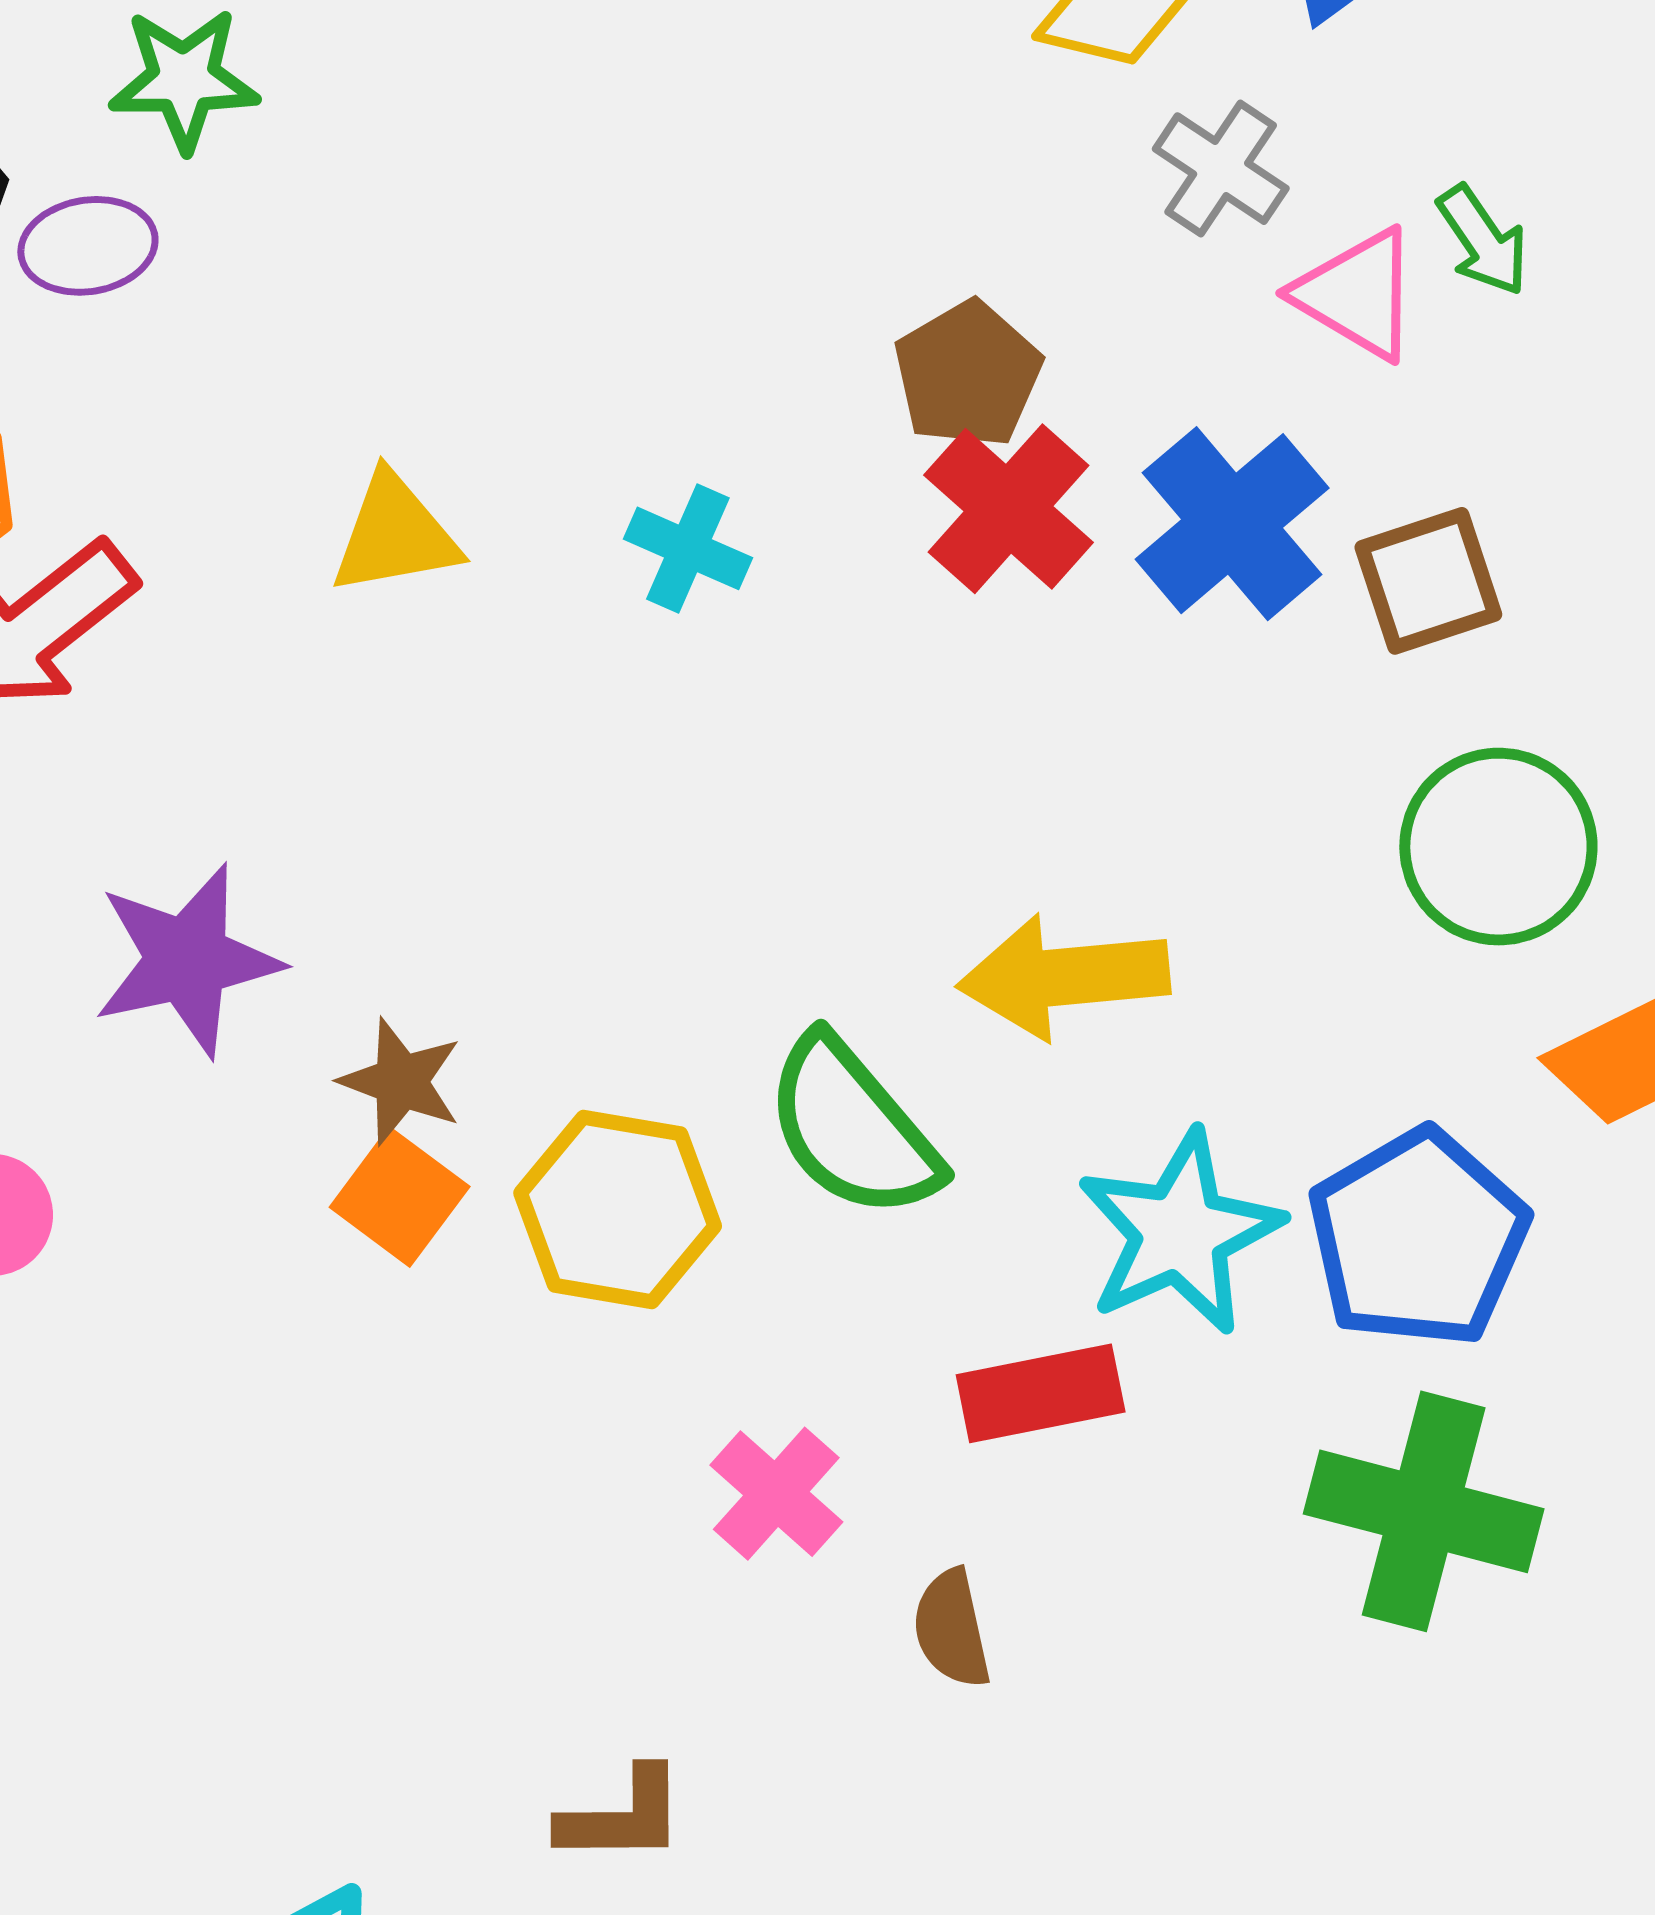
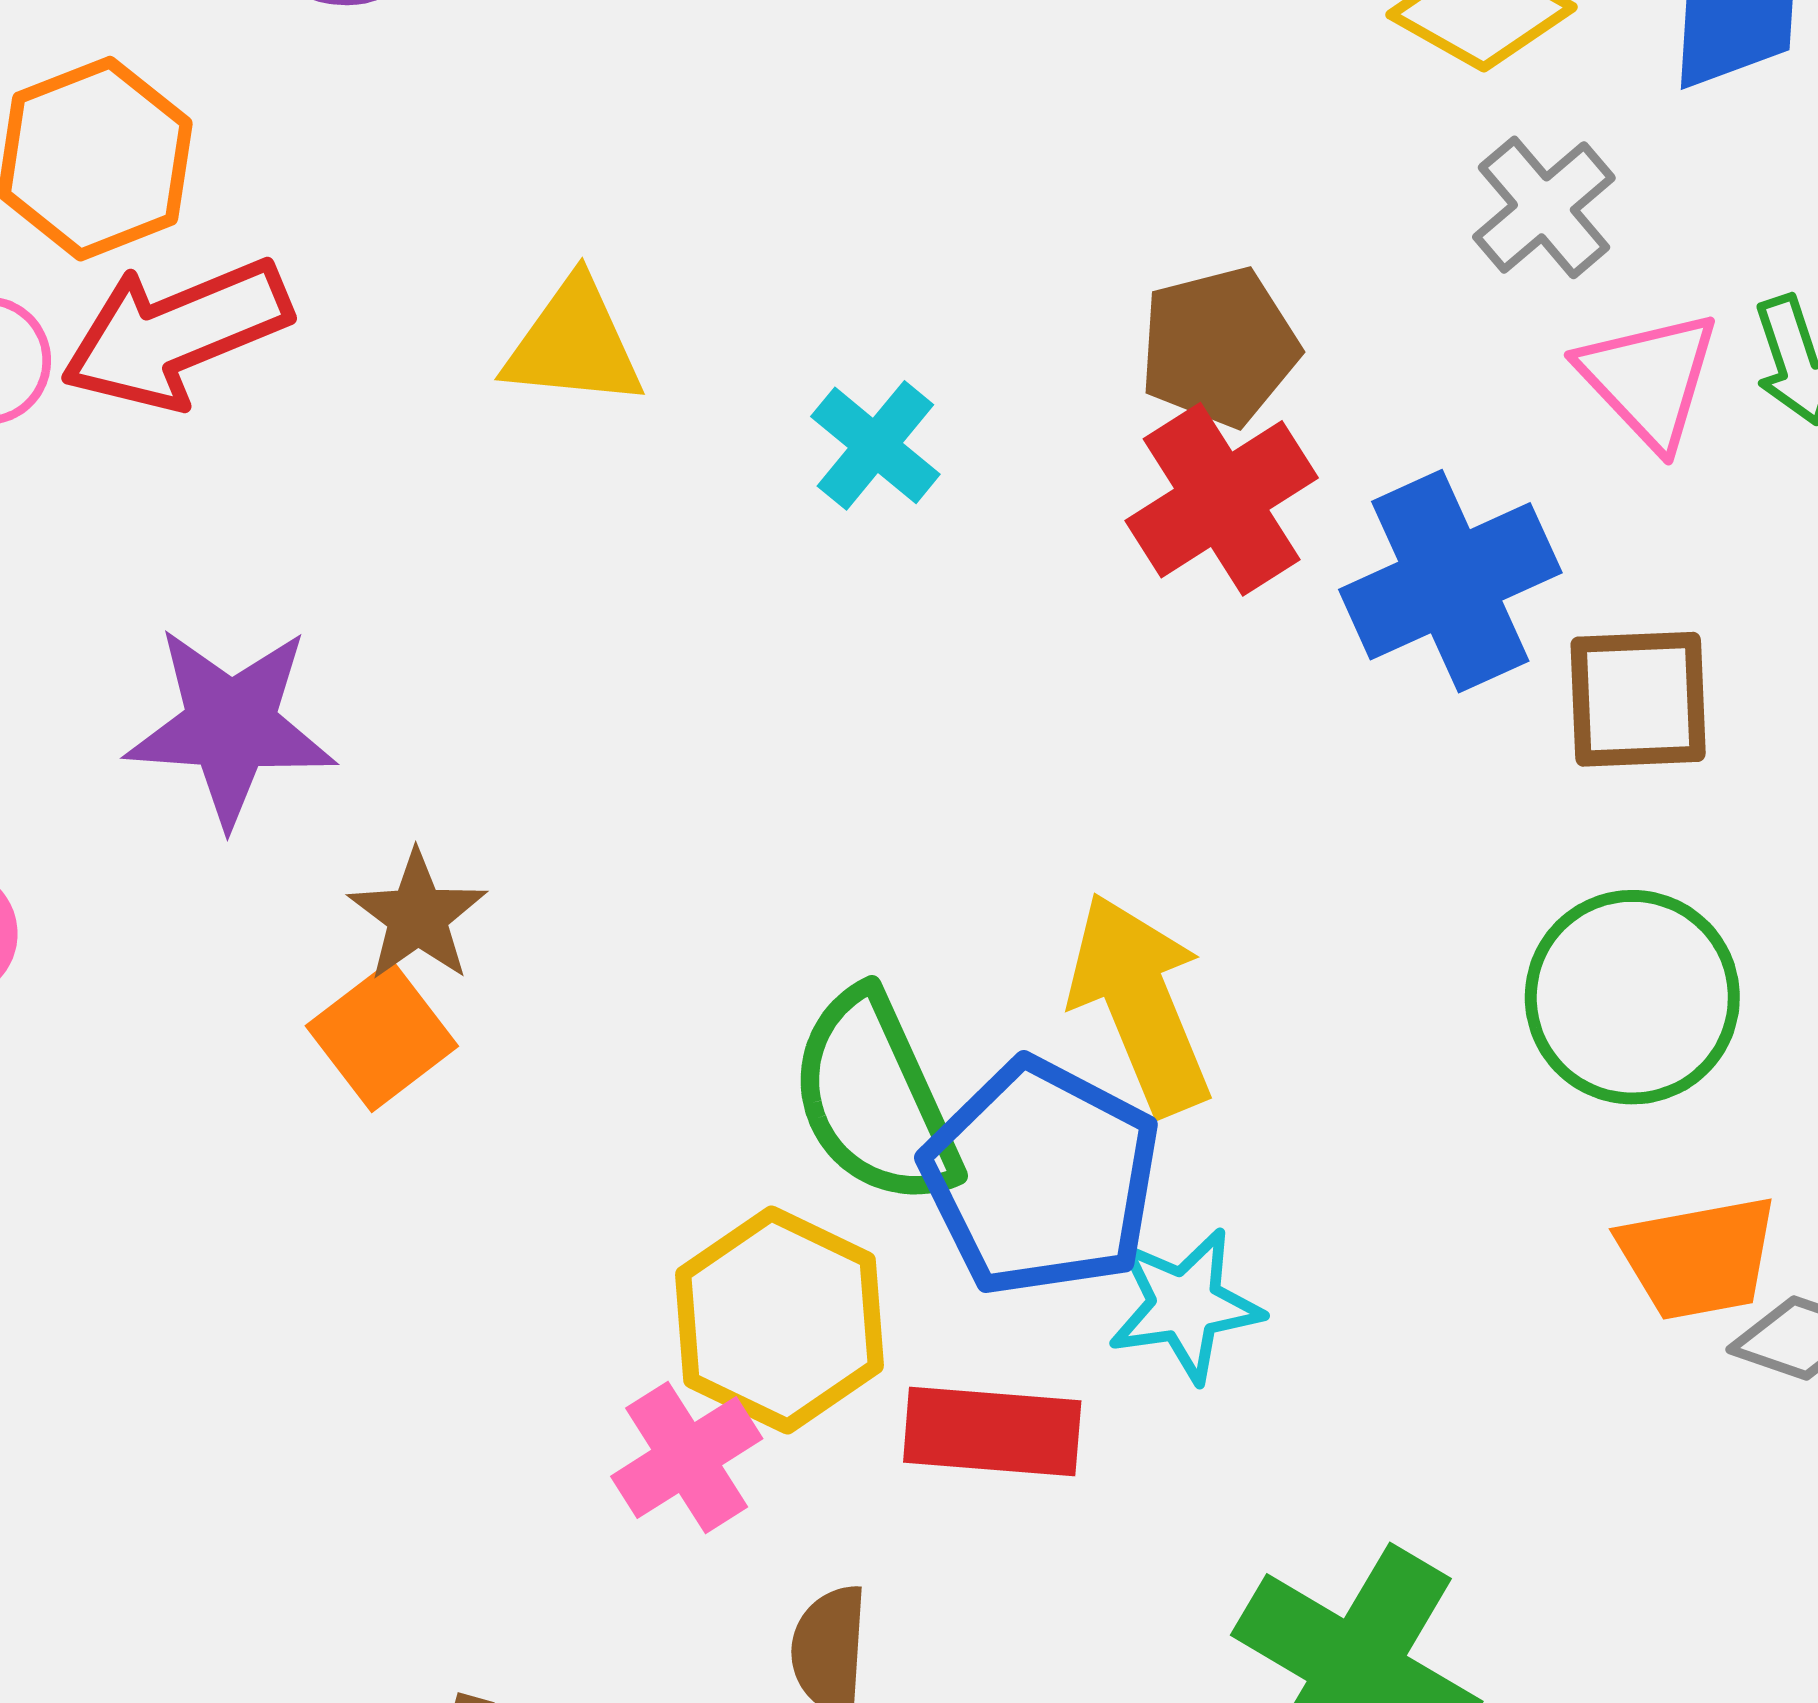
yellow arrow: (1064, 977) -> (1140, 1004), turned 57
yellow hexagon: (618, 1210) -> (779, 1320), moved
cyan star: (1180, 1233) -> (1185, 1305), size x0.7
blue pentagon: (1418, 1238) -> (1041, 1178), moved, turned -30

